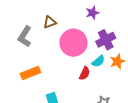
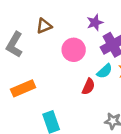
purple star: (92, 13) -> (95, 23), moved
pink circle: (73, 43) -> (74, 50), size x0.7

